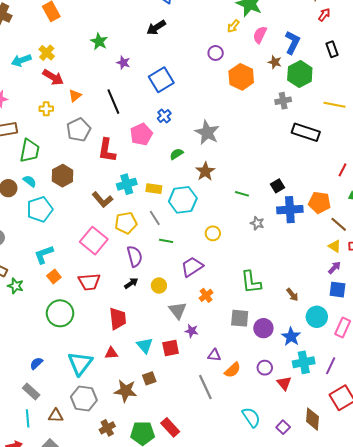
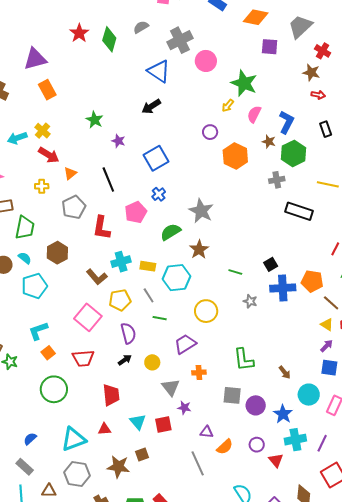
red arrow: (324, 15) -> (318, 95), turned 64
green semicircle: (177, 154) -> (171, 232), size x1.5
yellow circle: (213, 233) -> (206, 311), size x1.5
orange cross: (206, 295) -> (199, 372), turned 32
cyan triangle: (80, 363) -> (73, 439), turned 32

